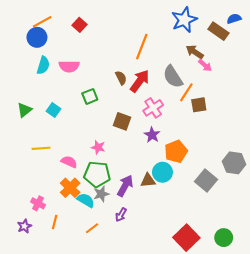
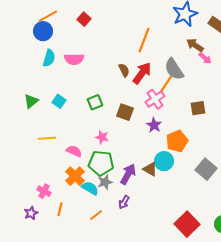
orange line: (186, 92) -> (166, 84), moved
green square: (90, 96) -> (95, 102), moved
brown square: (199, 105) -> (198, 108), moved
brown triangle: (148, 181) -> (150, 169), turned 35

